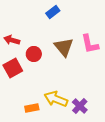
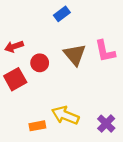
red arrow: (12, 40) -> (14, 46), turned -35
purple cross: (80, 106) -> (106, 124), moved

